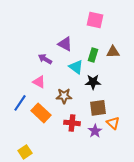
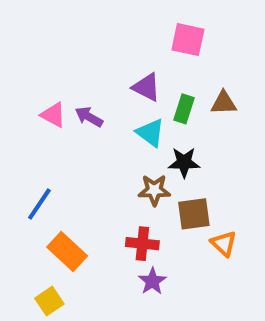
purple triangle: (65, 44) -> (146, 87), moved
pink triangle: (39, 82) -> (53, 115), moved
brown star: (64, 96) -> (154, 190), moved
orange rectangle: (41, 113) -> (67, 252), moved
purple star: (95, 131) -> (152, 281), moved

